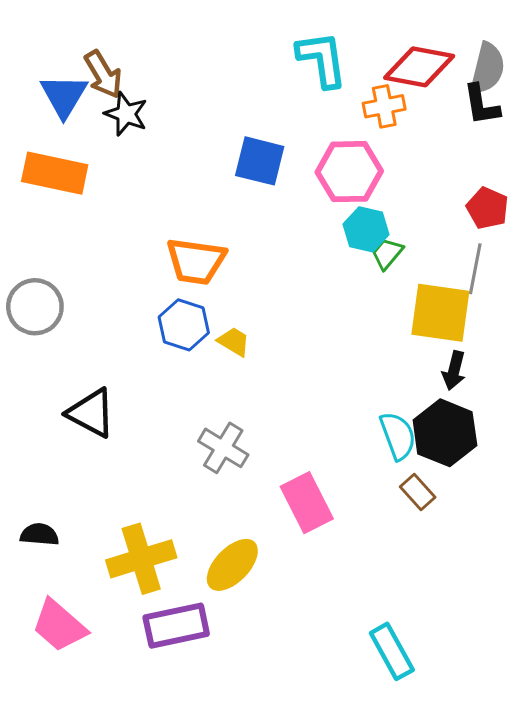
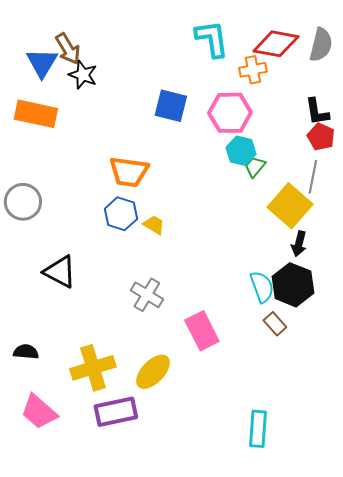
black L-shape: (481, 105) -> (317, 112), moved
yellow square: (440, 313) -> (290, 206), turned 33
cyan rectangle: (392, 651) -> (258, 429), turned 33

